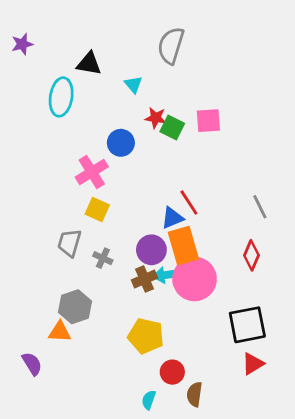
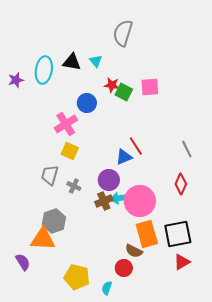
purple star: (22, 44) -> (16, 80), moved
black triangle: (89, 64) -> (72, 62), moved
orange rectangle: (183, 246) -> (147, 234), moved
orange triangle: (60, 332) -> (43, 239), size x1.5
yellow pentagon: (146, 336) -> (77, 277), moved
brown semicircle: (195, 394) -> (134, 251), moved, turned -72

